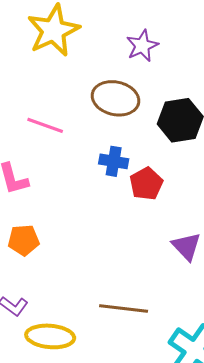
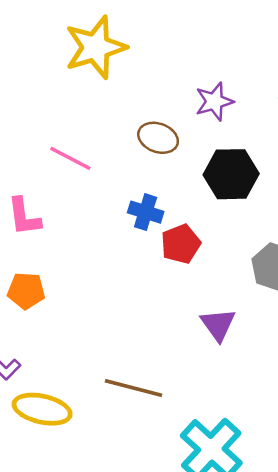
purple star: (142, 46) -> (214, 102), moved
brown ellipse: (115, 98) -> (158, 138), size x0.7

